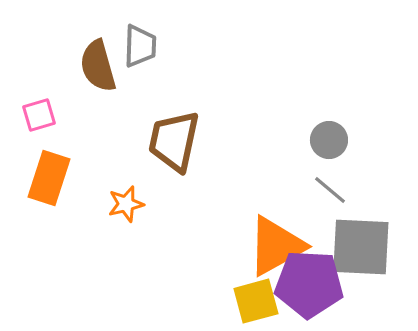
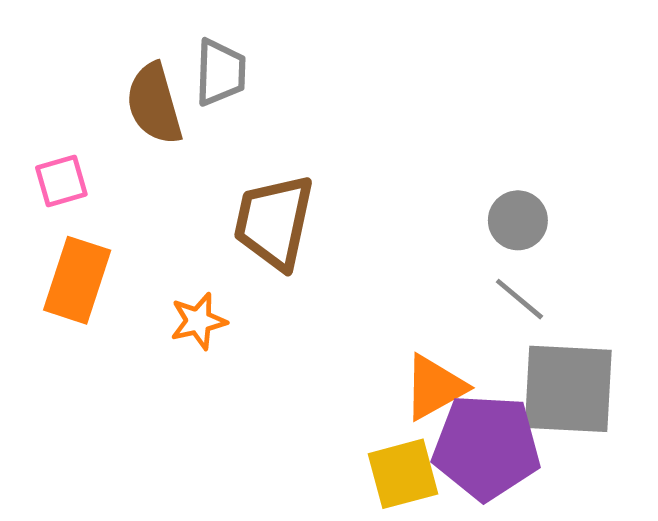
orange triangle: (276, 246) -> (434, 387), size x0.7

